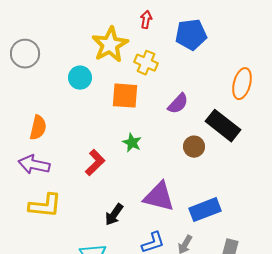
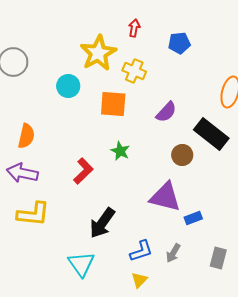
blue pentagon: (191, 35) -> (179, 43), size x0.7
purple triangle: (159, 197) -> (165, 197), moved
blue rectangle: (205, 210) -> (193, 218), size x0.6
black arrow: (114, 215) -> (102, 223), size x1.4

